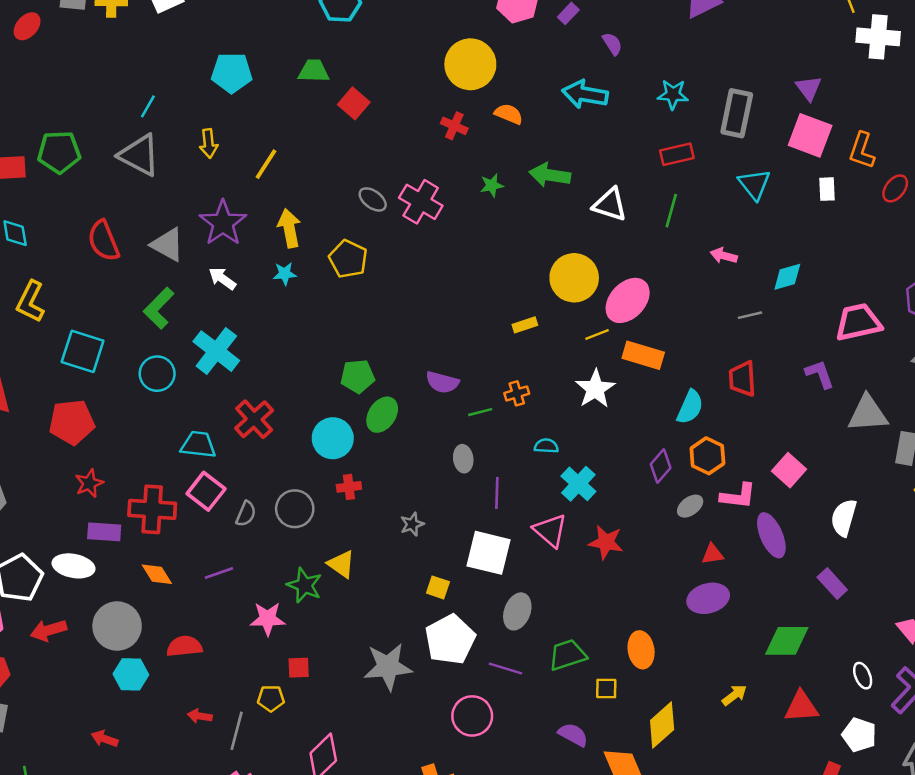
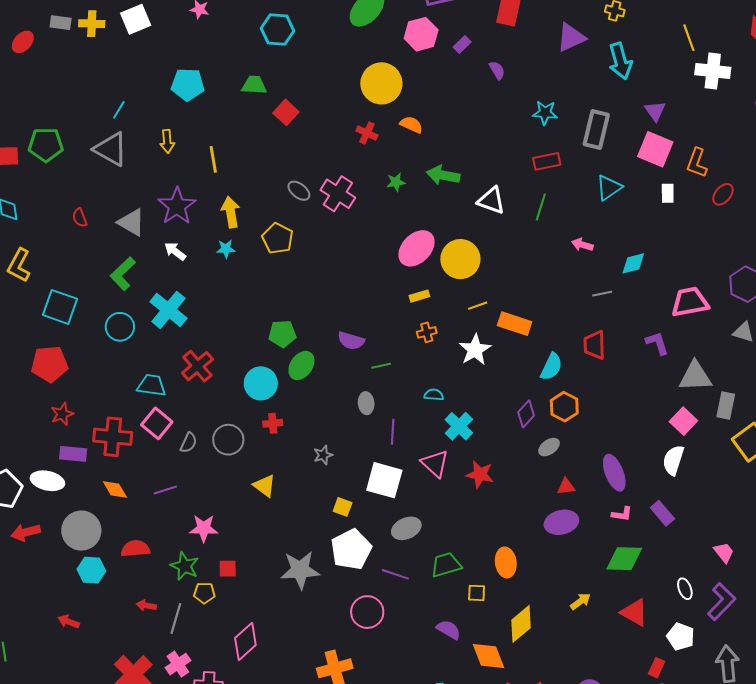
cyan arrow: (585, 94) -> (620, 61), moved, turned -117
yellow line: (266, 164) -> (213, 159), turned -44
cyan triangle: (754, 184) -> (609, 188), turned 32
red semicircle: (103, 241) -> (80, 218), size x0.6
pink ellipse: (628, 300) -> (416, 248), moved
orange cross: (517, 393) -> (427, 332), moved
pink square: (789, 470) -> (683, 421), moved
pink L-shape: (738, 496) -> (622, 514), moved, size x0.7
green star: (304, 585) -> (185, 566), moved
gray ellipse: (517, 611) -> (406, 528), turned 44
red triangle: (801, 707) -> (634, 612), turned 32

